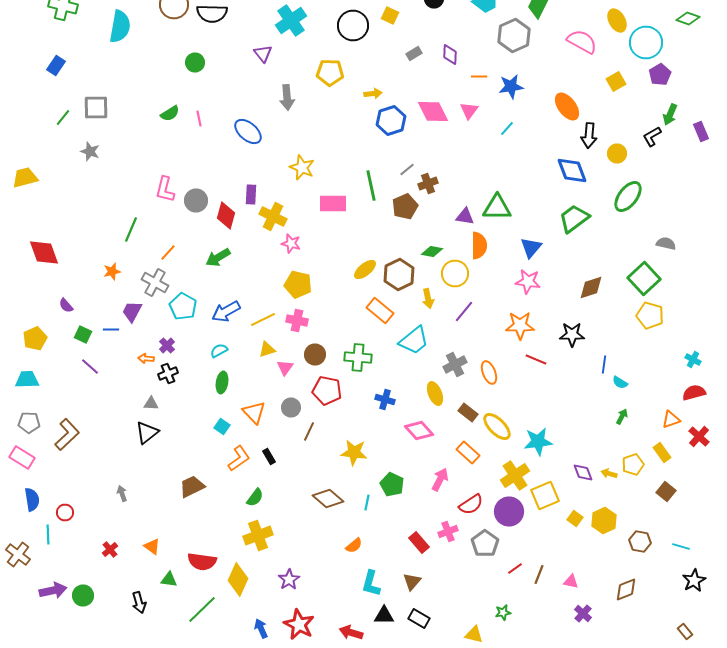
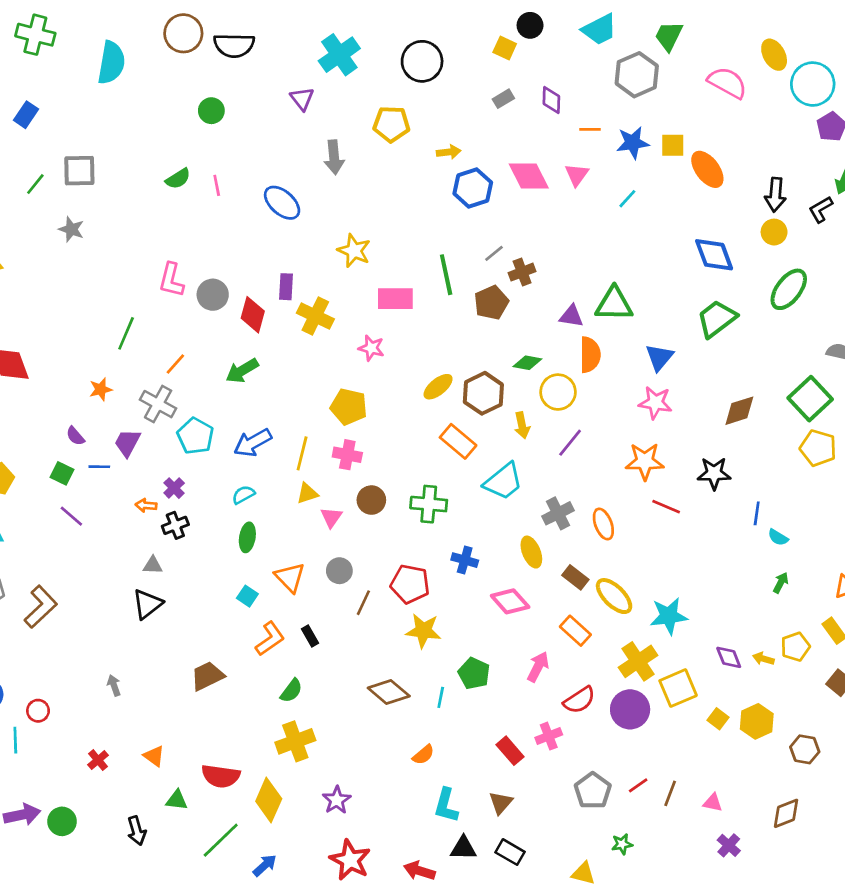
yellow square: (390, 16) -> (505, 48), moved
yellow square: (616, 82) -> (673, 145), moved, turned 30
black arrow: (589, 136) -> (775, 195), moved
pink star: (291, 244) -> (371, 348), moved
purple semicircle: (66, 306) -> (75, 436), moved
yellow line: (263, 320) -> (302, 453), turned -50
red pentagon: (327, 390) -> (410, 584), moved
gray pentagon: (485, 544) -> (593, 791), moved
blue arrow: (261, 628) -> (265, 865), moved, turned 72

